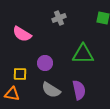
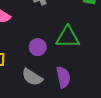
purple circle: (45, 63) -> (38, 47), moved

